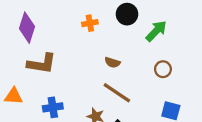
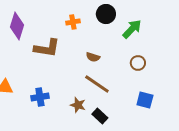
brown L-shape: (42, 64) -> (47, 48), moved

